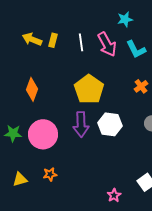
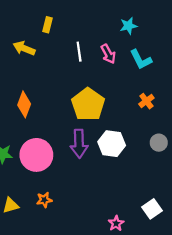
yellow rectangle: (53, 40) -> (48, 25), moved
pink arrow: (107, 44) -> (108, 54), size x0.7

